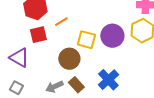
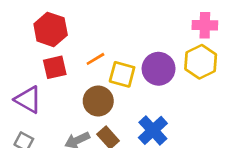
orange line: (61, 22) -> (95, 59), moved

